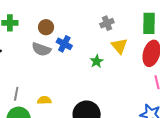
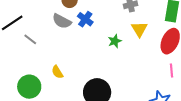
gray line: (16, 94) -> (30, 39), moved, turned -72
yellow semicircle: (44, 100) -> (57, 72), turned -128

